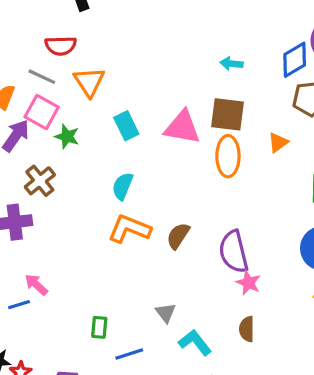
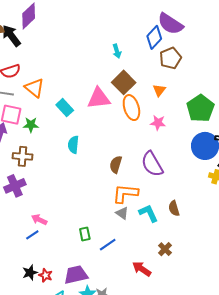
cyan arrow: (231, 64) -> (117, 51), turned -96
brown square: (227, 114) -> (124, 82), turned -35
brown cross: (40, 181) -> (23, 156), turned -30
orange L-shape: (129, 229) -> (125, 193), moved
pink star: (248, 283) -> (158, 123), moved
cyan L-shape: (195, 343) -> (148, 213), moved, turned 30

